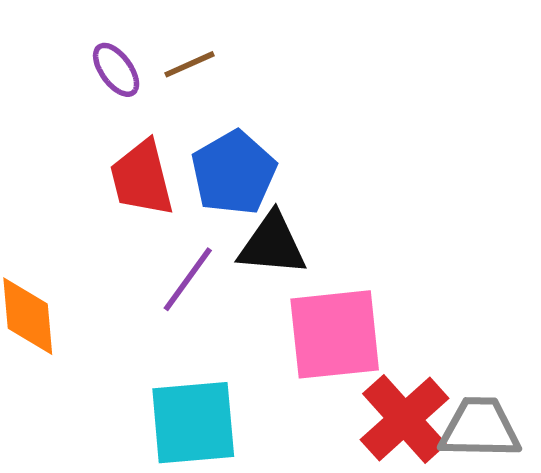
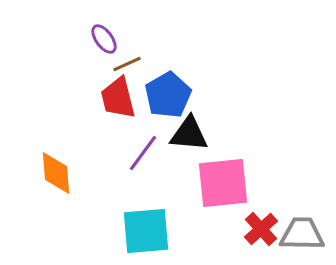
brown line: (190, 64) -> (127, 64), moved
red cross: (405, 419) -> (261, 229), size x0.7

